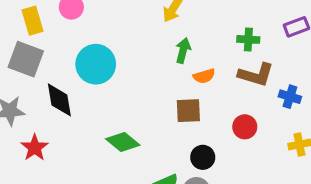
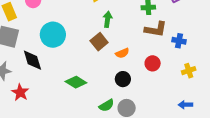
orange semicircle: (204, 76) -> (122, 53), moved
brown square: (188, 111) -> (99, 42), moved, turned -30
black circle: (203, 157) -> (123, 79), moved

